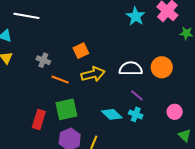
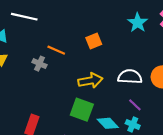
orange square: (81, 51) -> (94, 41), moved
orange line: (60, 80) -> (56, 50), moved
green square: (66, 109) -> (82, 110), moved, turned 30

